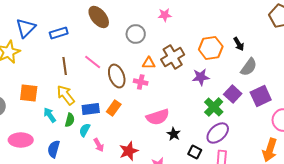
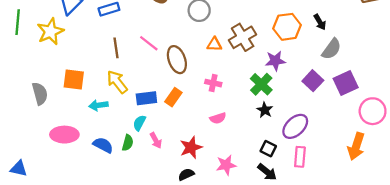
pink cross: (141, 82) -> (213, 83), moved
green cross: (214, 107) -> (261, 84), moved
cyan arrow: (50, 115) -> (98, 105), turned -63
pink semicircle: (158, 117) -> (218, 118), moved, size x0.6
green semicircle: (70, 120) -> (128, 143), moved
black star: (174, 134) -> (265, 110), moved
blue semicircle: (54, 149) -> (103, 145), turned 102

